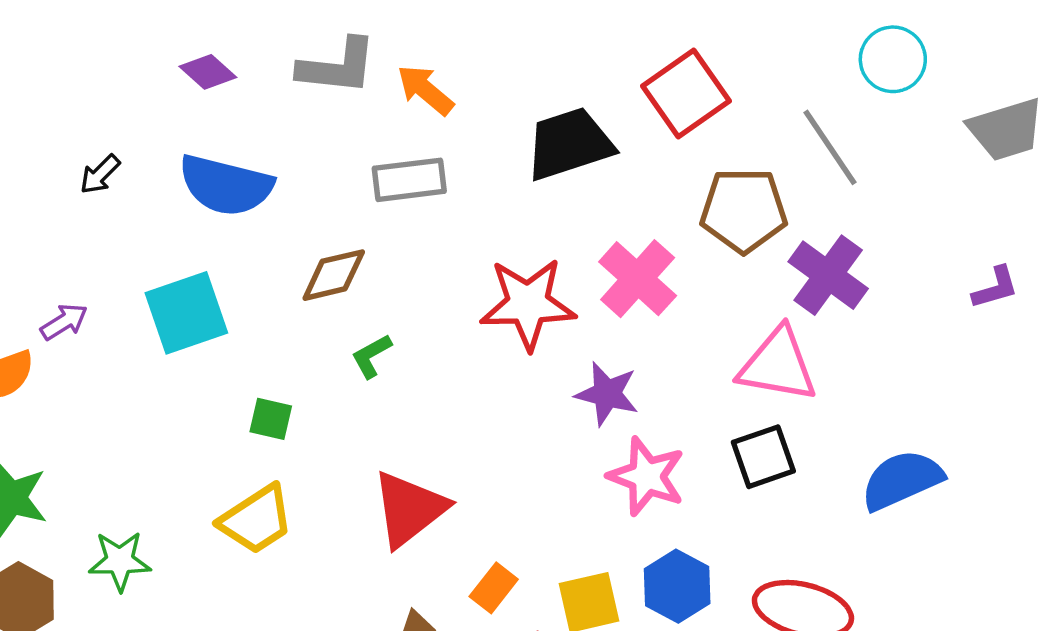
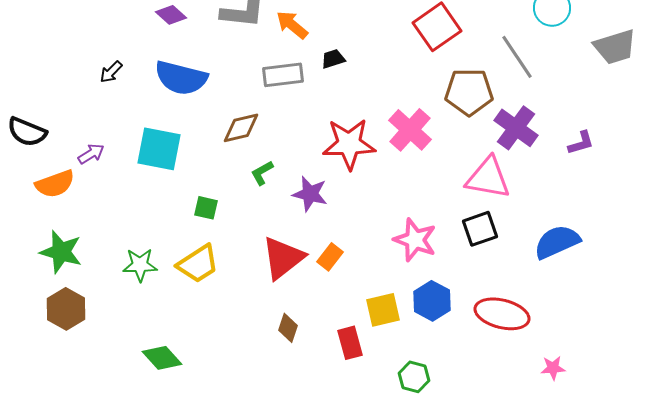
black trapezoid: (569, 144) -> (333, 59), moved, size x0.5
purple L-shape: (995, 288) -> (581, 143), moved
cyan square: (186, 313) -> (159, 149), turned 30
purple star: (607, 394) -> (310, 194), moved
green star: (120, 561) -> (140, 265), moved
orange rectangle: (494, 588) -> (330, 257), moved

